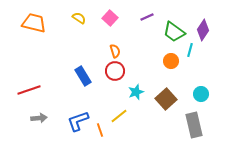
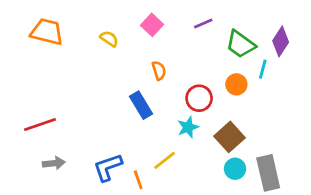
yellow semicircle: (79, 18) -> (109, 39), moved
red circle: (115, 71) -> (199, 98), moved
blue rectangle: (83, 76) -> (141, 105), moved
cyan circle: (201, 94) -> (235, 169), moved

